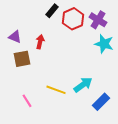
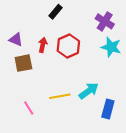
red hexagon: (73, 19) -> (68, 46), moved
yellow line: (56, 90) -> (60, 96), turned -30
blue rectangle: (101, 102) -> (108, 109), turned -30

